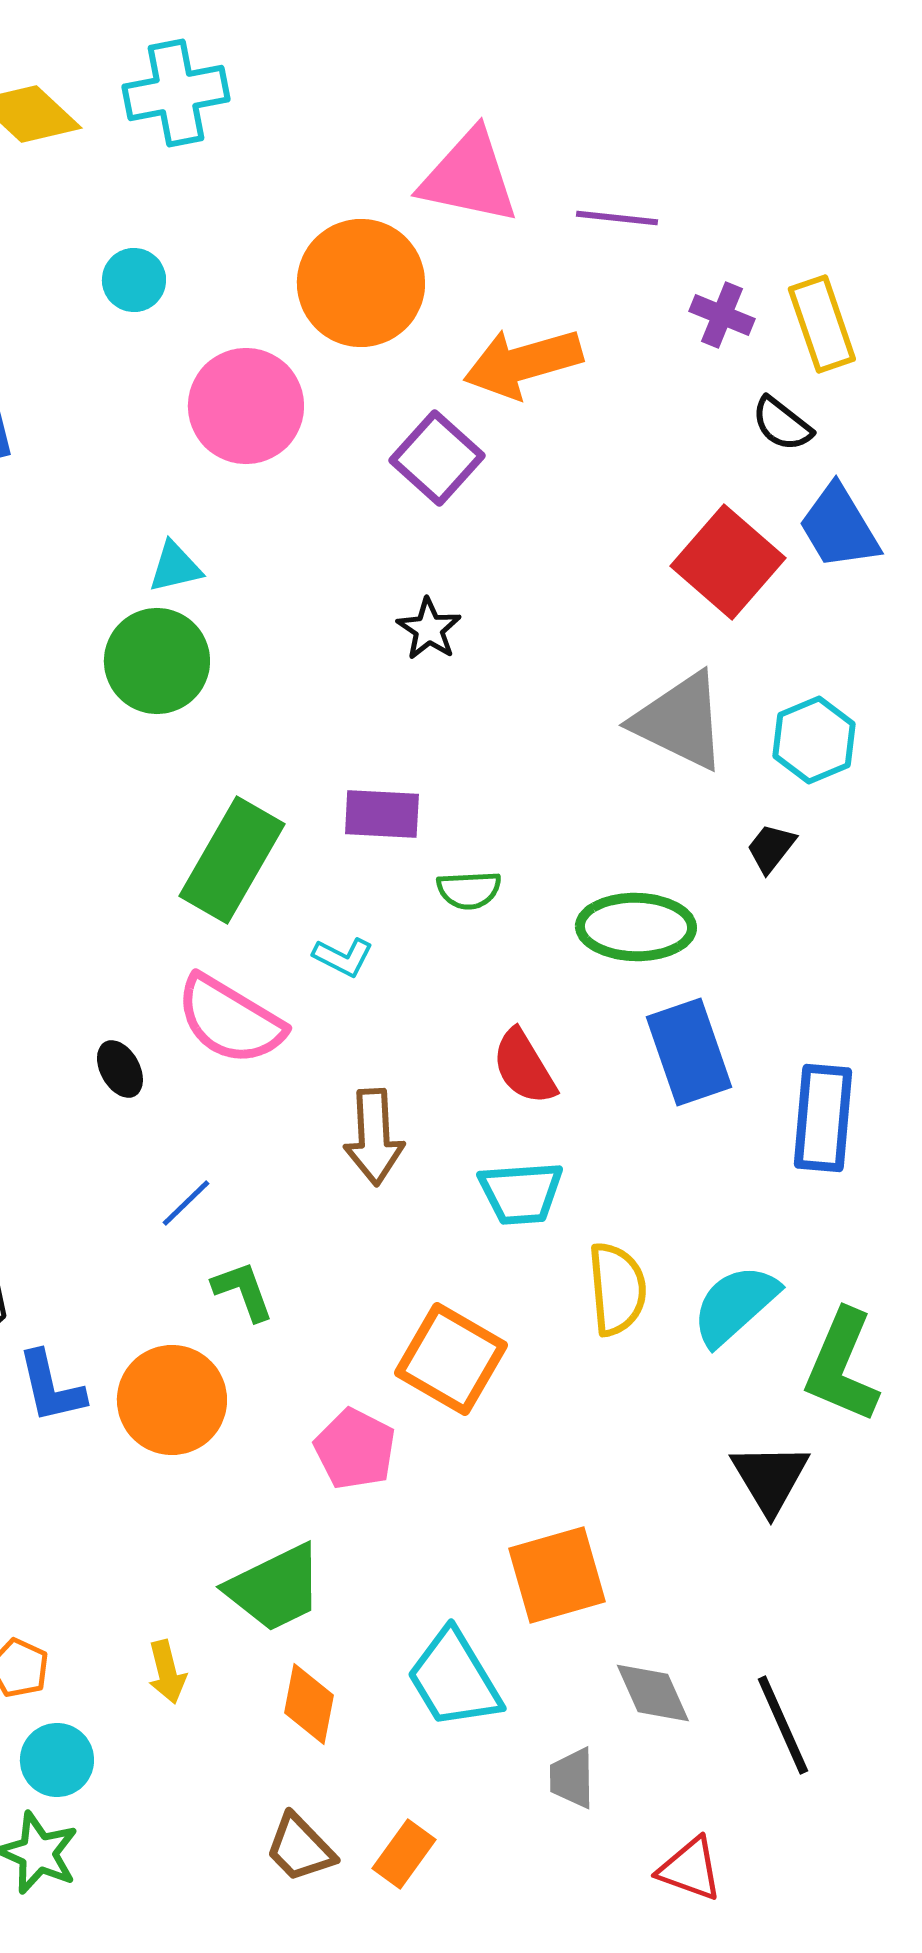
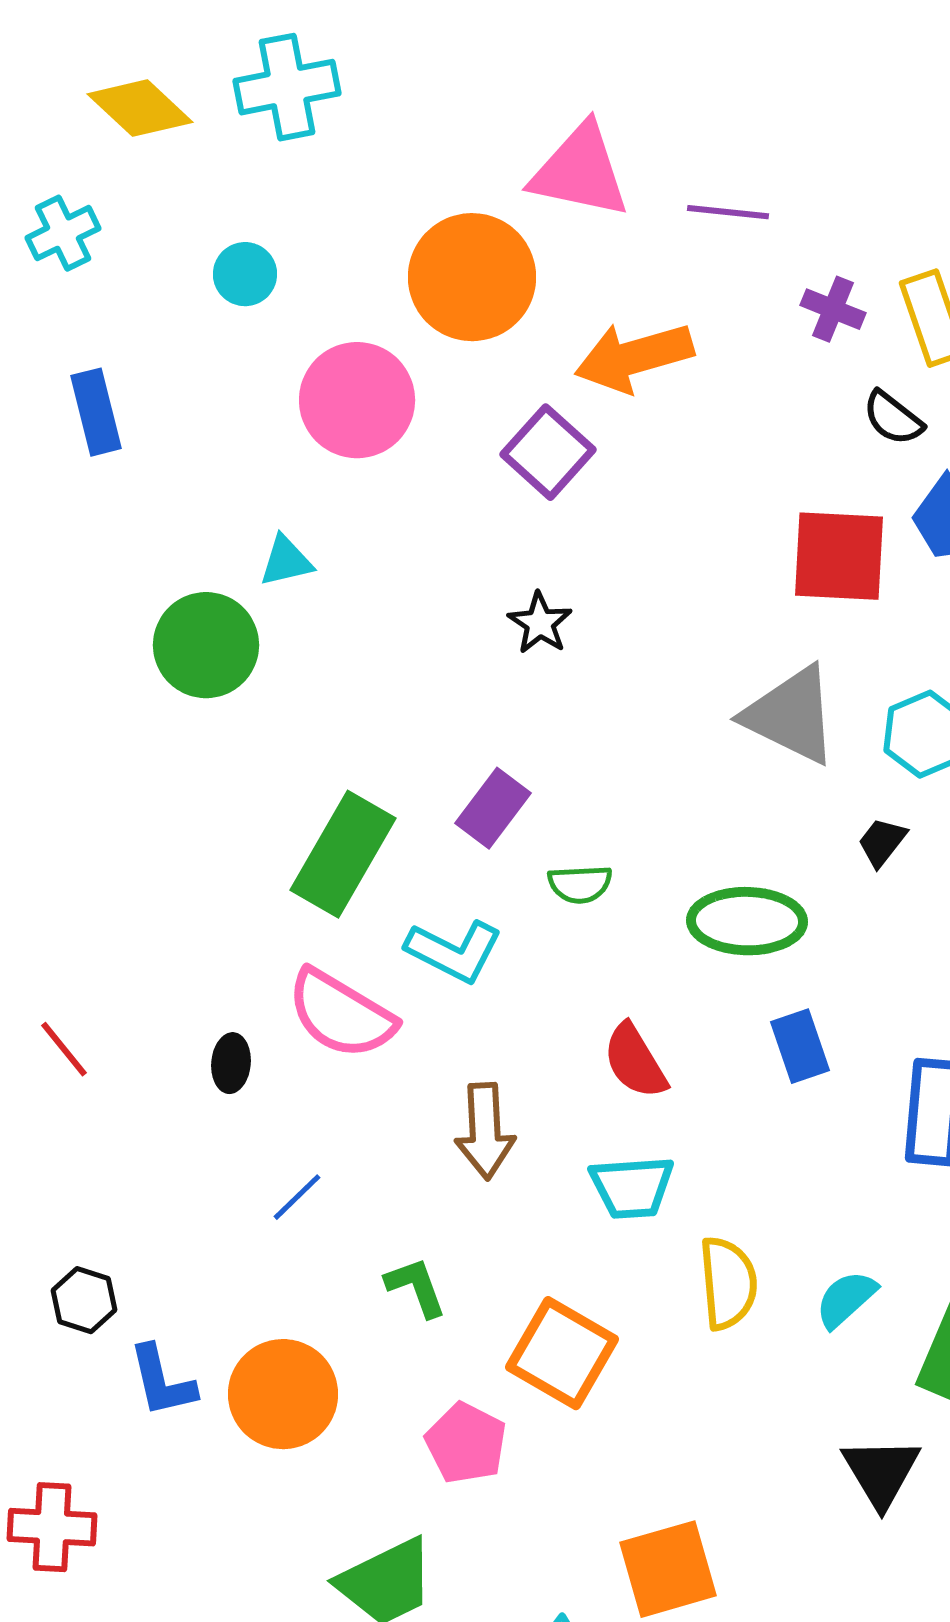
red square: (728, 562) -> (839, 556), turned -38
green circle: (157, 661) -> (206, 645), moved
purple rectangle: (382, 814) -> (493, 808), turned -56
cyan L-shape: (343, 957) -> (454, 951), size x1.6
blue rectangle: (689, 1052) -> (800, 1046), size x0.7
black ellipse: (120, 1069) -> (231, 1063), turned 34
green L-shape: (243, 1291) -> (416, 1287), moved
cyan semicircle: (735, 1305) -> (846, 1299), size x0.7

